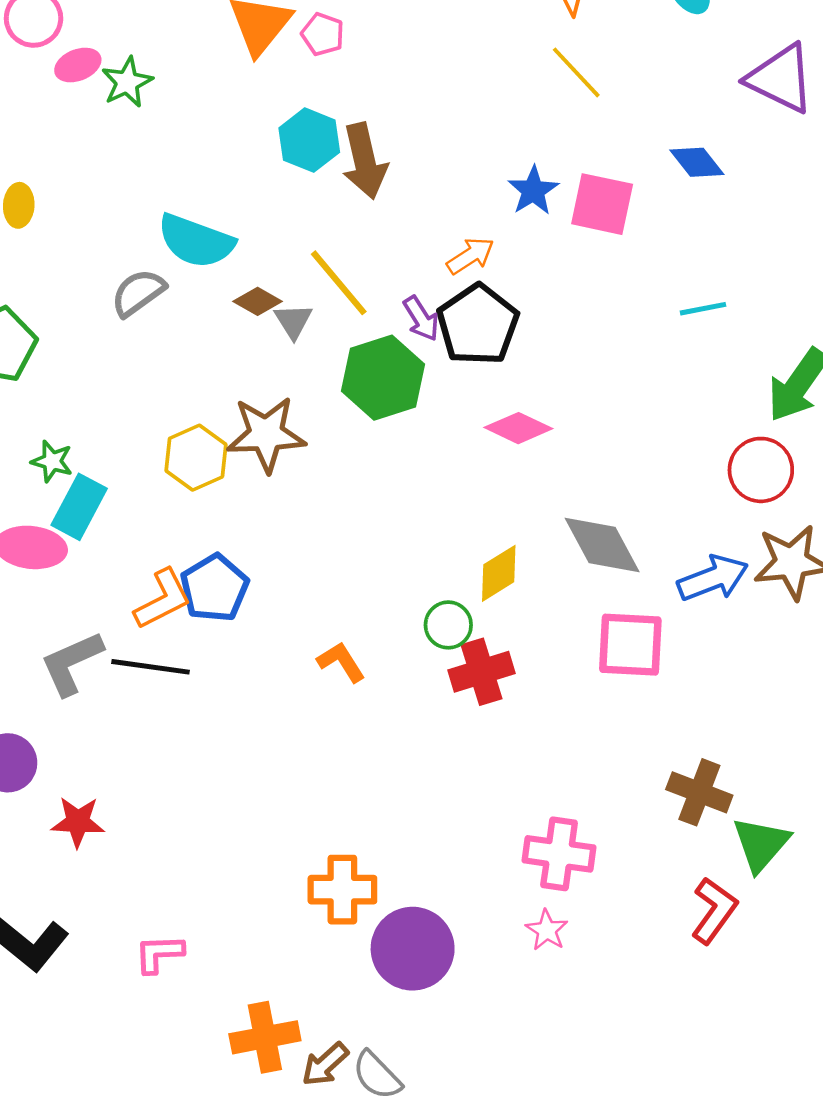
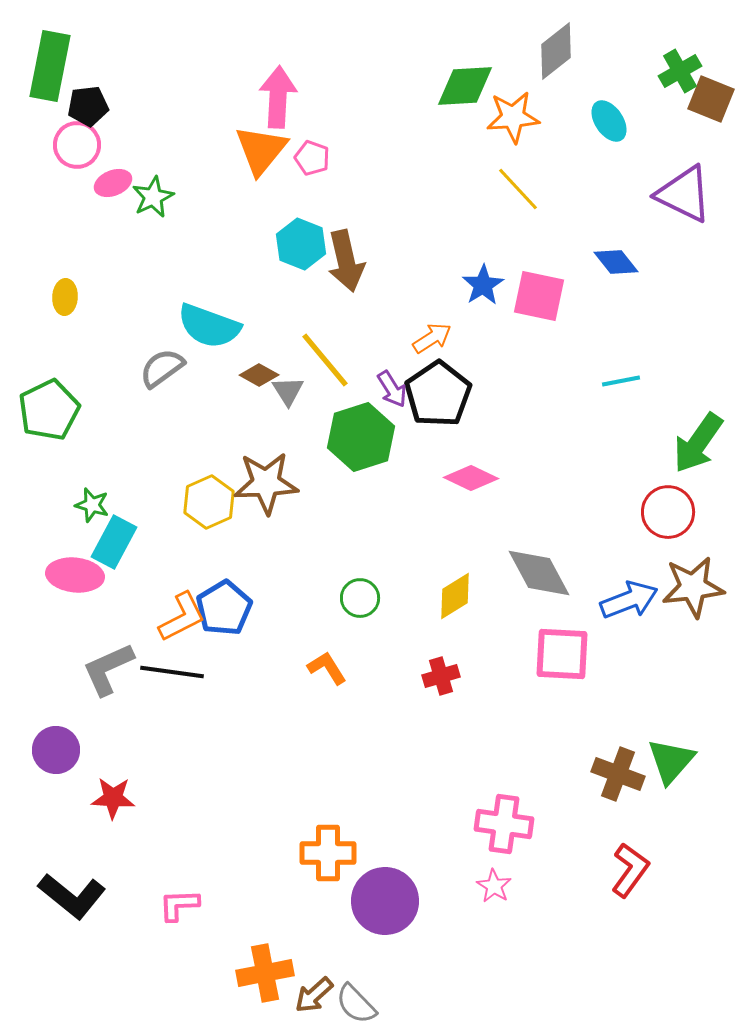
green circle: (448, 625) -> (360, 598), moved
red cross: (481, 672) -> (441, 676), size x0.7
green triangle: (761, 844) -> (671, 761), moved

